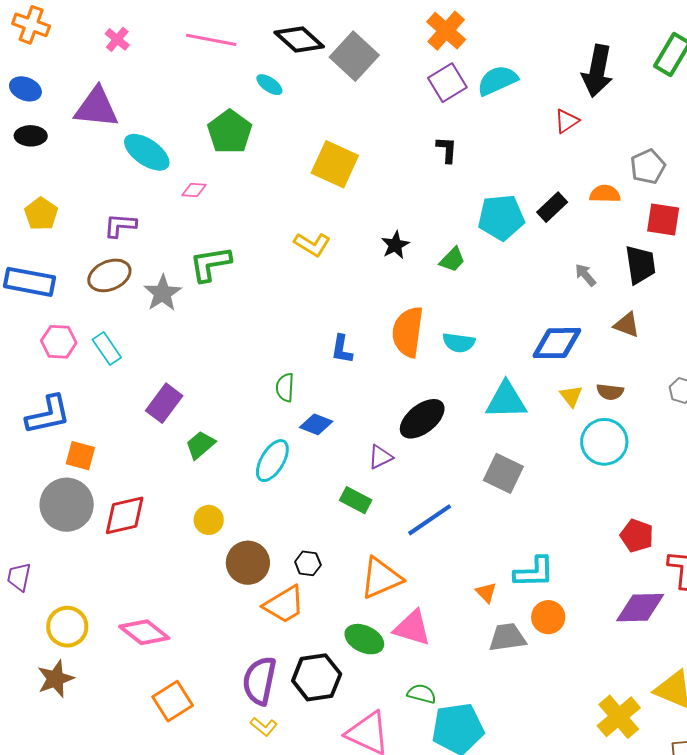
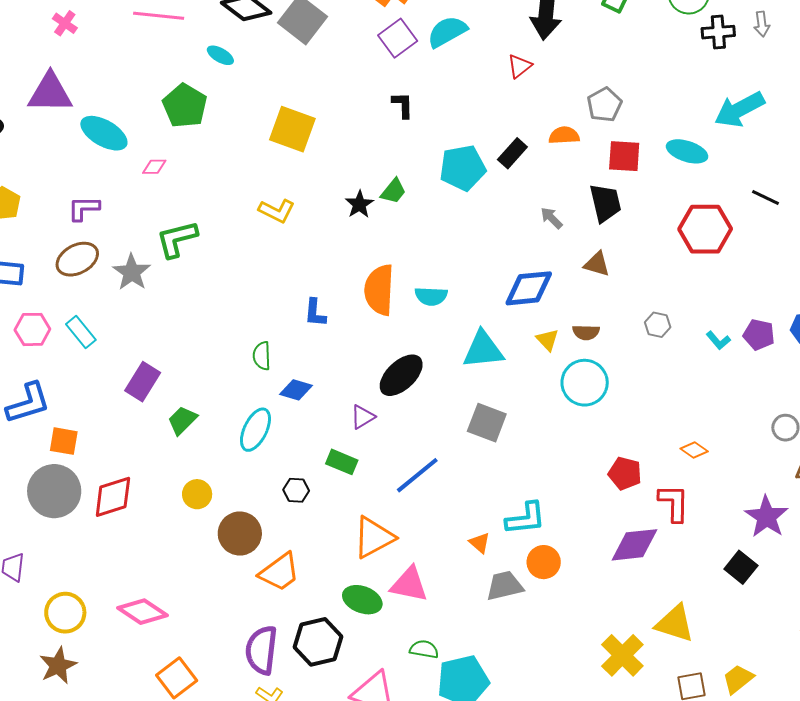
green trapezoid: (452, 260) -> (393, 191), moved
black hexagon: (308, 563) -> (296, 490), moved

